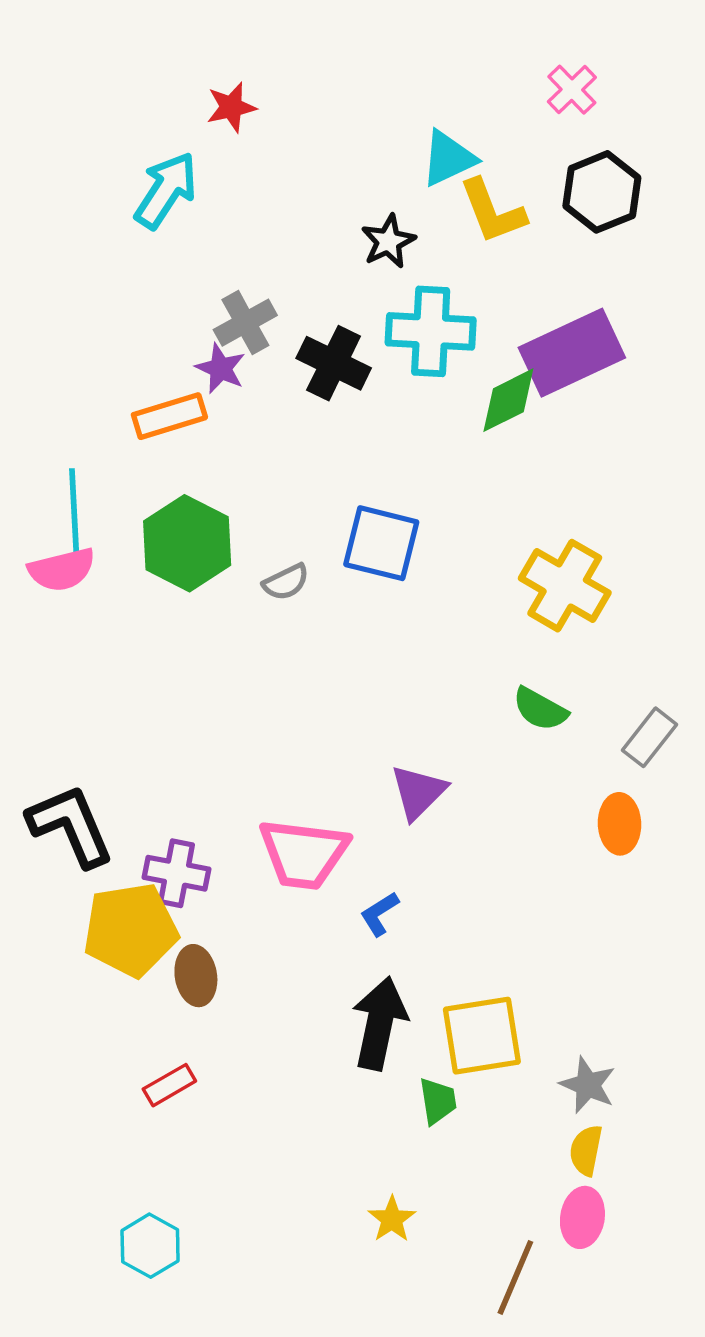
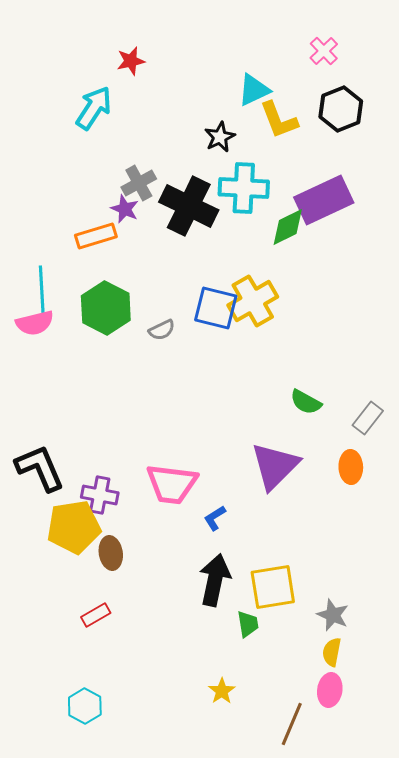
black cross: (334, 363) -> (189, 206), size x1.4
yellow cross: (565, 586) -> (253, 301), moved, turned 30
purple triangle: (418, 792) -> (275, 466), moved, size x1.5

